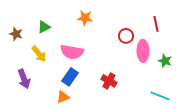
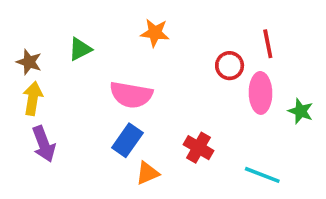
red line: (156, 24) -> (268, 44), moved
yellow arrow: (39, 54) -> (33, 98), moved, turned -132
cyan line: (160, 96) -> (262, 175), moved
orange triangle: (63, 97) -> (148, 173), moved

